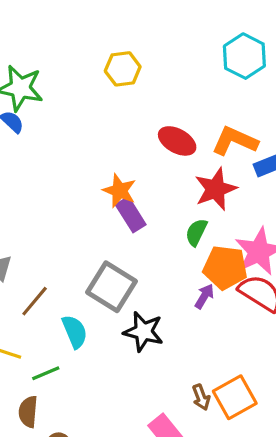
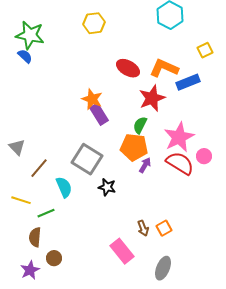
orange pentagon: (225, 267) -> (134, 147), moved
black star: (143, 332) -> (107, 187), size x0.7
orange square: (235, 397) -> (164, 228), size x0.6

